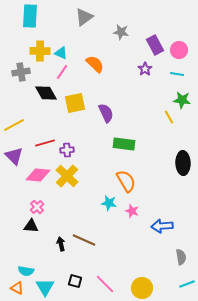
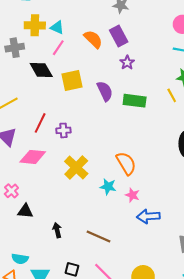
purple rectangle: (155, 45) -> (119, 36), moved
purple star: (145, 69) -> (127, 62), moved
red line: (45, 143) -> (40, 123), turned -48
green rectangle: (124, 144) -> (135, 101), moved
yellow cross: (67, 176) -> (76, 168), moved
pink cross: (37, 207) -> (11, 191), moved
blue arrow: (162, 226) -> (148, 216), moved
brown line: (84, 240) -> (98, 236), moved

